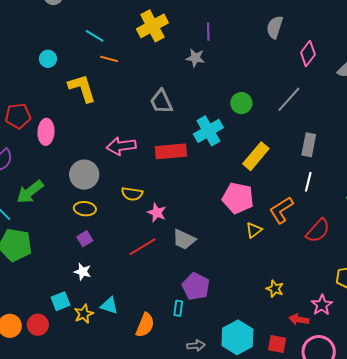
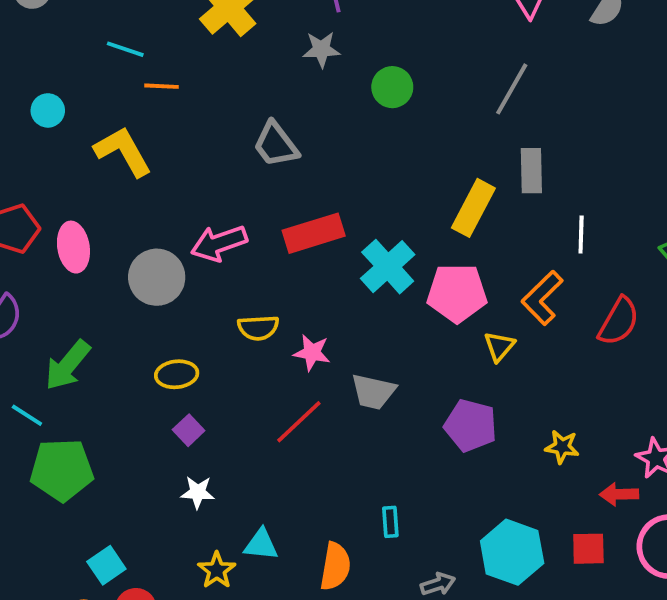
green circle: (241, 103) -> (392, 87), moved
cyan cross: (208, 131) -> (388, 267), moved
gray rectangle: (309, 145) -> (531, 171), moved
gray circle: (84, 175) -> (157, 277), moved
purple pentagon: (196, 286) -> (471, 426), moved
cyan square: (61, 301) -> (106, 565), moved

